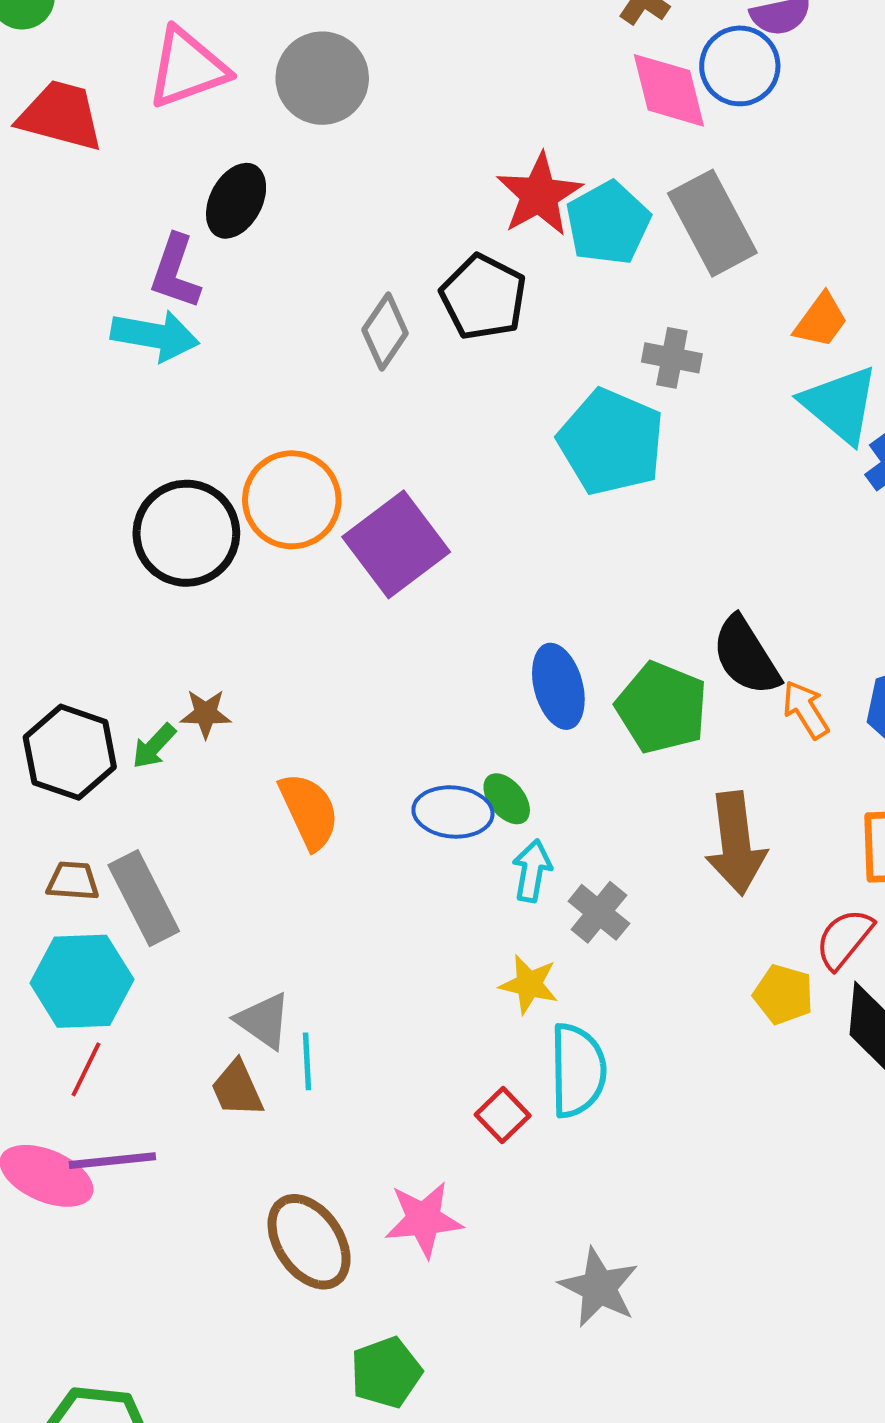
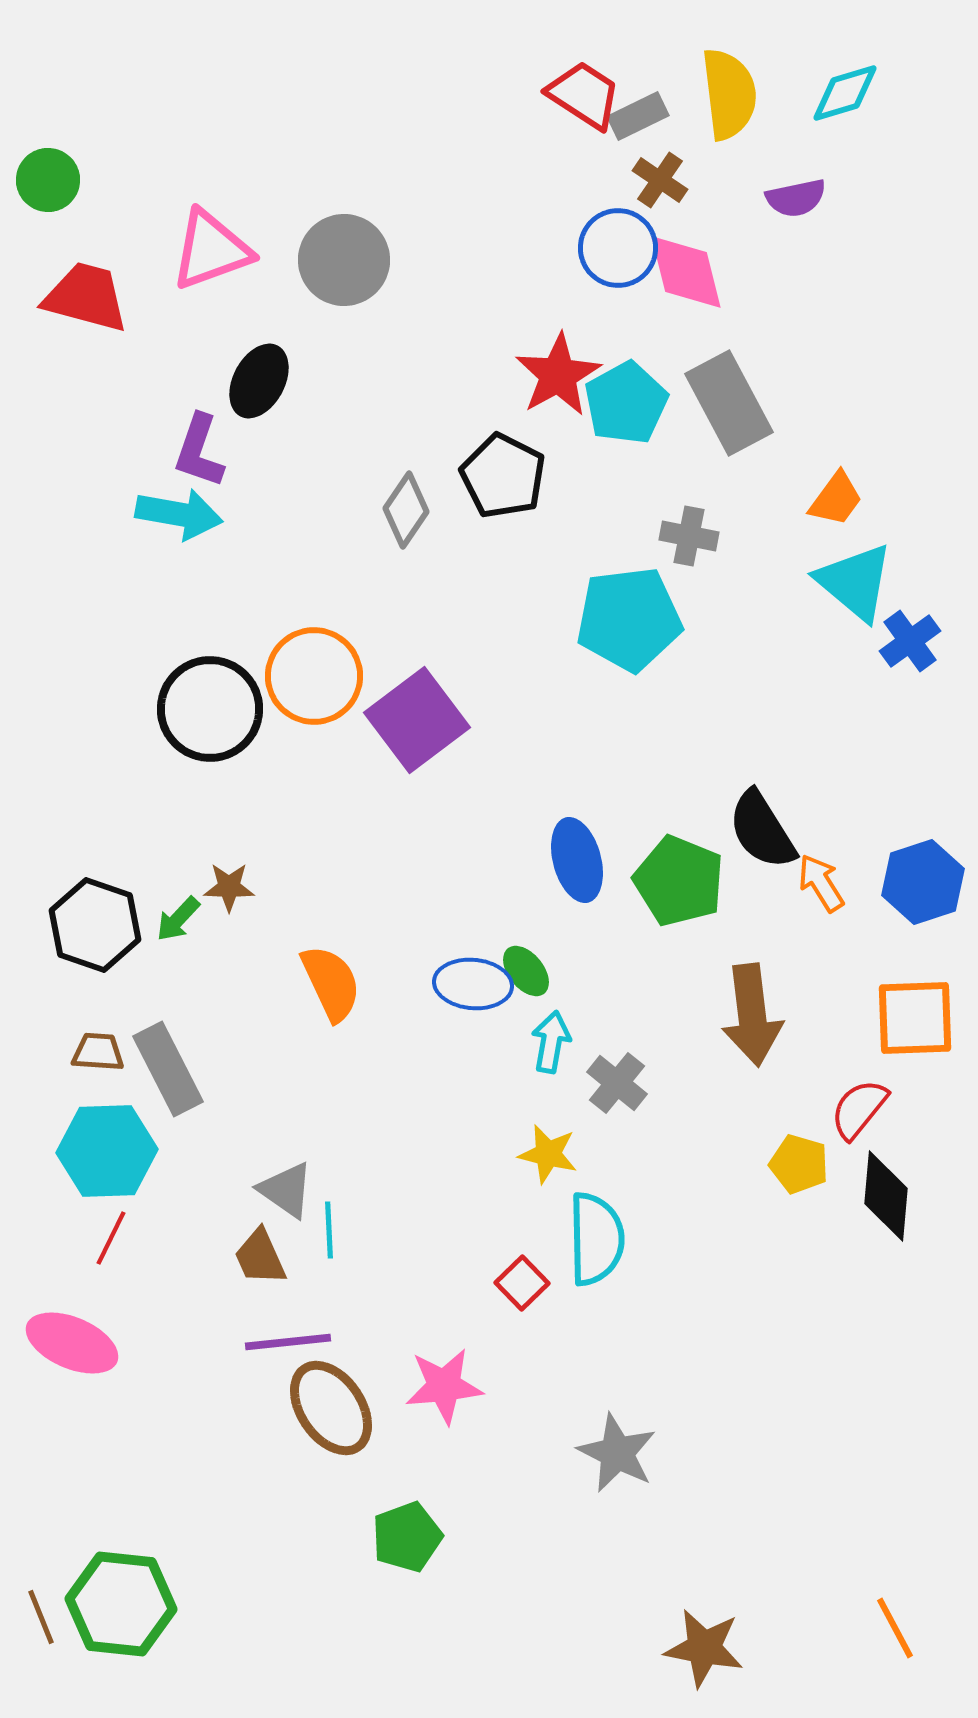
blue circle: (740, 66) -> (618, 248), moved
cyan pentagon: (611, 442) -> (629, 619), turned -30
purple line: (112, 1161) -> (288, 1342), moved

